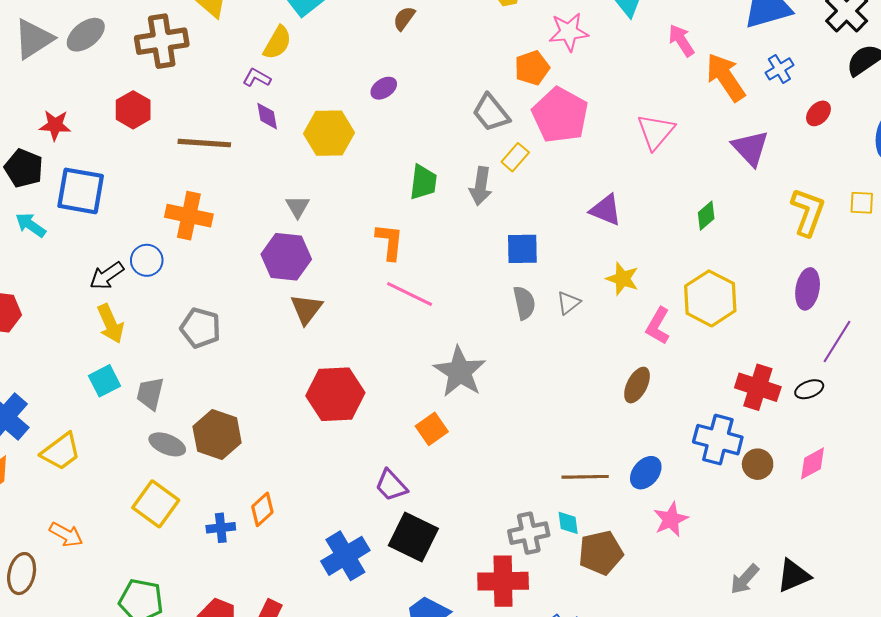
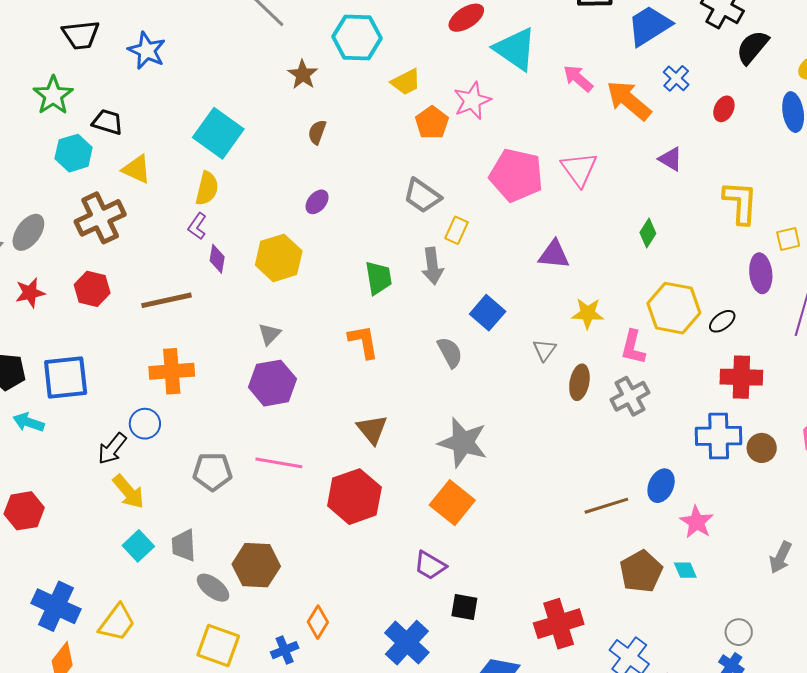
orange pentagon: (532, 68) -> (432, 123), moved
purple L-shape: (257, 78) -> (197, 226), turned -68
pink pentagon: (560, 115) -> (516, 175), moved
purple diamond: (267, 116) -> (217, 259), turned 36
red star: (55, 125) -> (30, 293), moved
purple triangle: (750, 148) -> (671, 159), size x0.7
yellow square: (862, 203) -> (788, 239), moved
gray triangle: (298, 207) -> (269, 334), turned 30
blue square: (522, 249) -> (488, 313), turned -32
pink line: (410, 294) -> (279, 463), moved
gray semicircle: (524, 303) -> (450, 352), moved
brown triangle: (306, 309) -> (372, 429), moved
brown ellipse: (637, 385) -> (579, 382), moved
black ellipse: (809, 389) -> (722, 321), moved
orange square: (432, 429) -> (452, 503), size x1.4
gray ellipse: (167, 444) -> (213, 588), turned 32
cyan diamond: (568, 523) -> (685, 570), moved
gray cross: (529, 533) -> (630, 396), moved
black square: (413, 537) -> (464, 607), size x0.6

